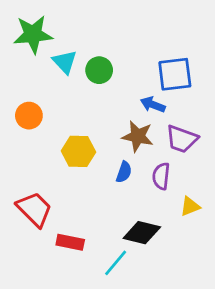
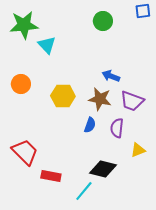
green circle: (99, 70) -> (103, 21), moved
blue square: (175, 74) -> (143, 11), moved, size x0.6
yellow hexagon: (78, 151) -> (63, 96), moved

